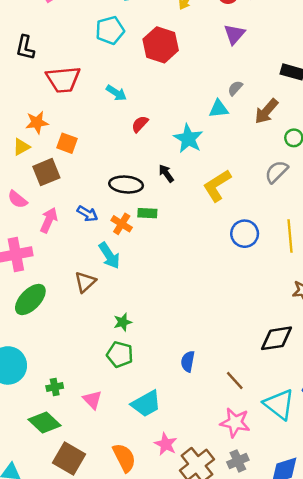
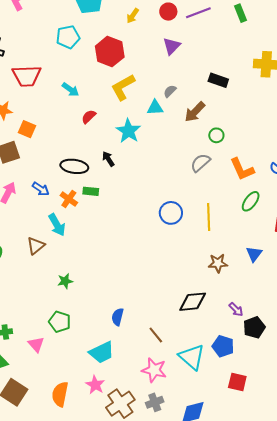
yellow L-shape: (217, 186) -> (123, 87), moved
green pentagon: (120, 354) -> (60, 322), moved
cyan trapezoid: (146, 404) -> (102, 352), moved
orange semicircle: (124, 458) -> (60, 394), turned -145

